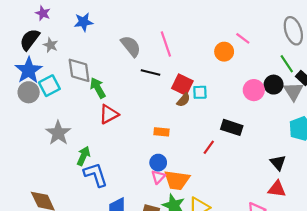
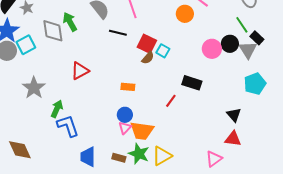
green arrow: (98, 88) -> (70, 22), moved
cyan square: (200, 92) -> (163, 51), turned 32

